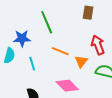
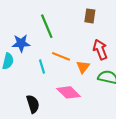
cyan line: (32, 64) -> (42, 66), moved

